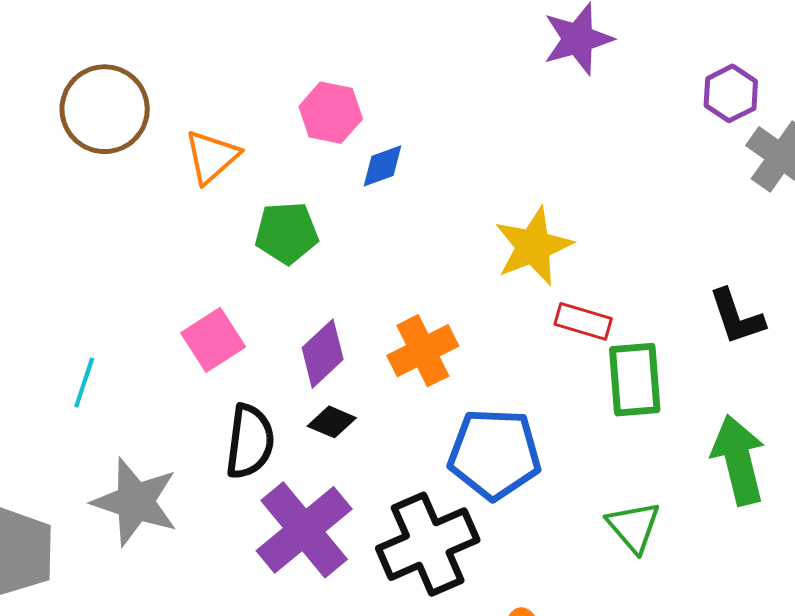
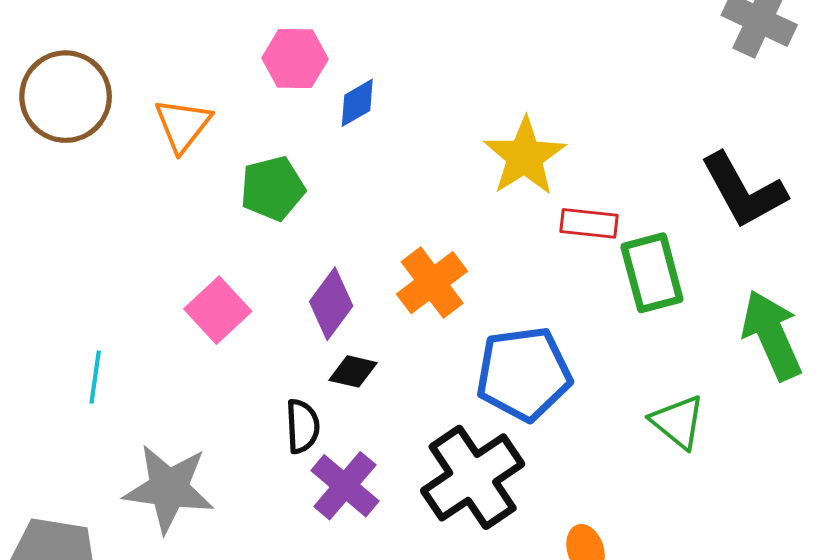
black L-shape: (736, 317) -> (743, 191), size x1.4
black semicircle: (250, 442) -> (302, 426), moved, size x0.7
purple cross: (304, 530) -> (345, 486), size x0.7

